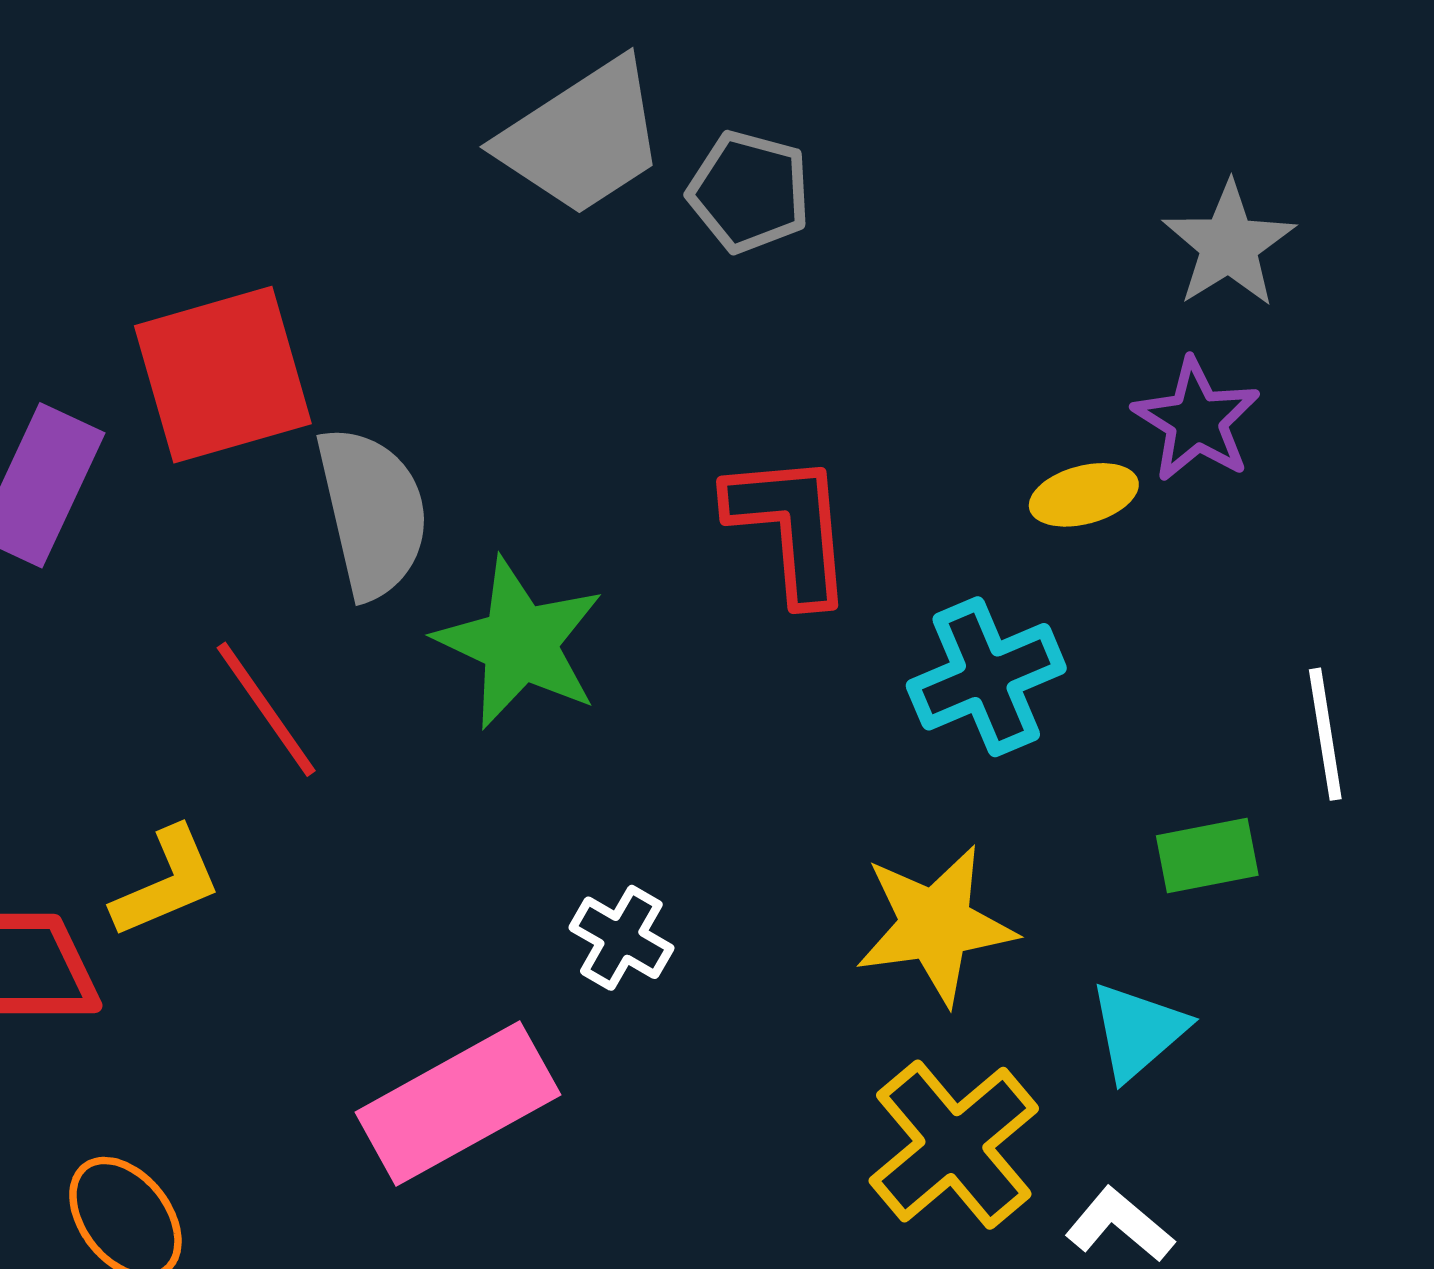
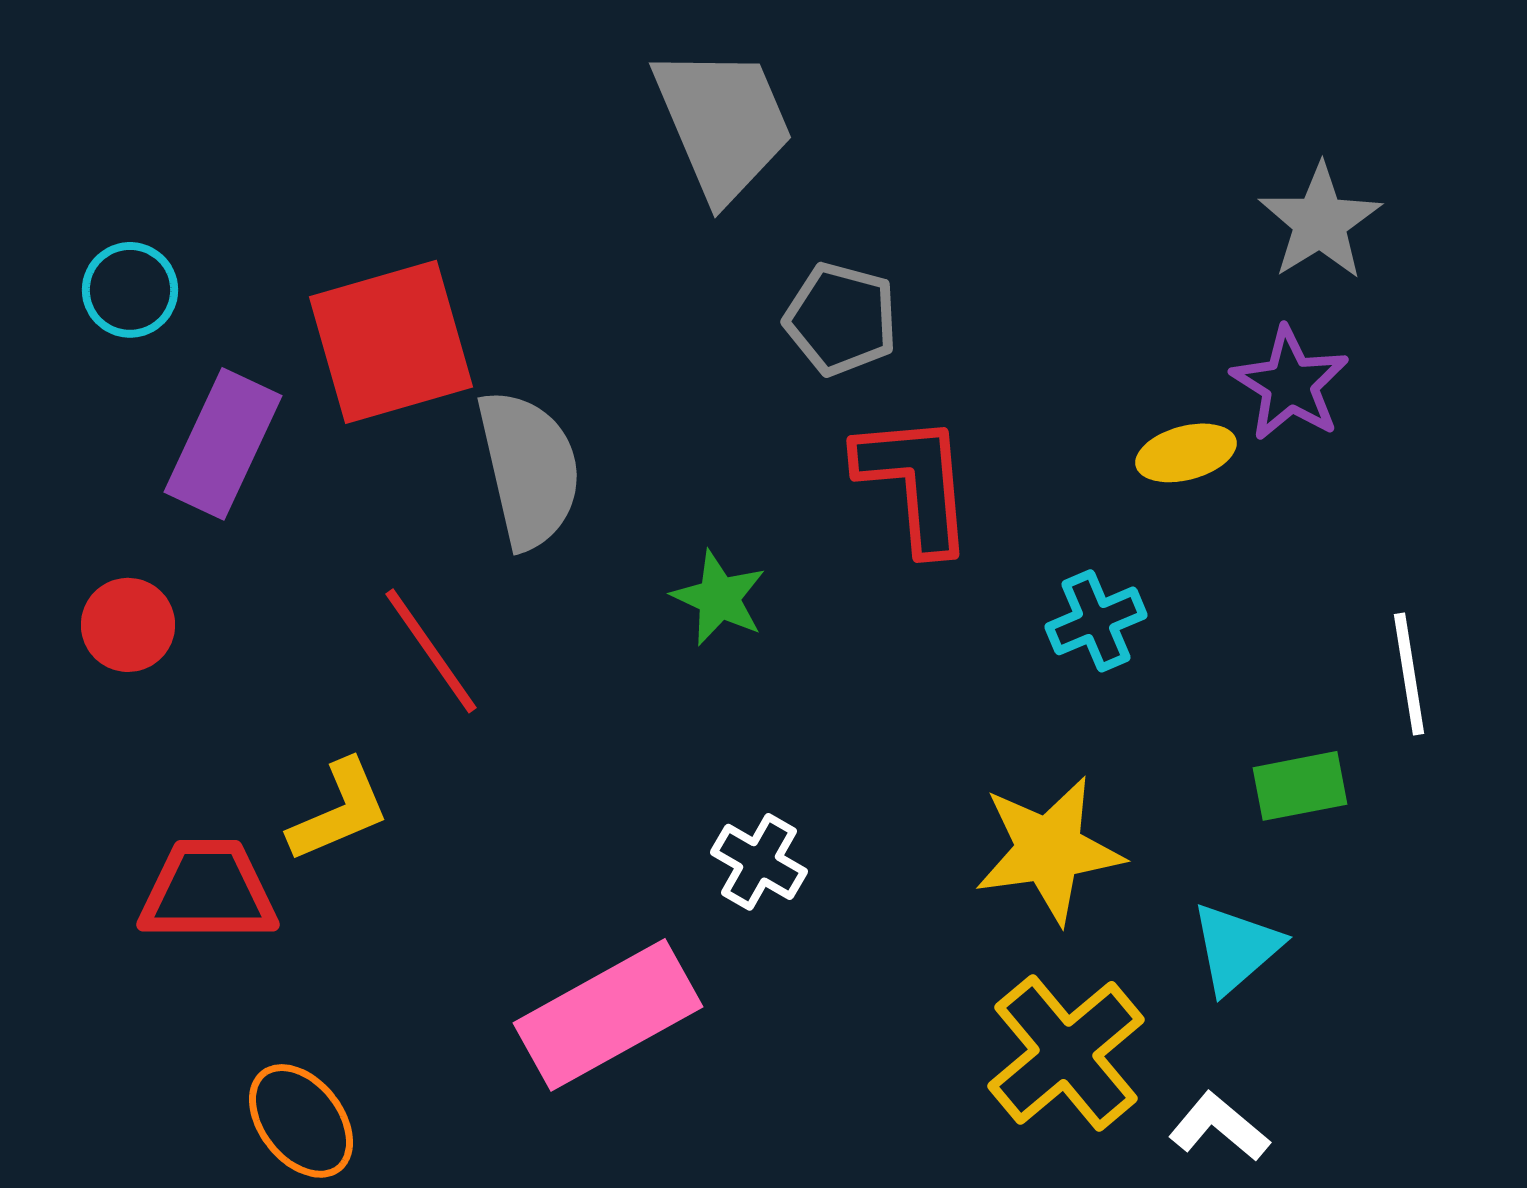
gray trapezoid: (582, 138) -> (723, 123), turned -80
gray pentagon: (749, 192) -> (841, 319), moved
green star: (520, 643) -> (719, 598), moved, size x0.6
cyan cross: (986, 677) -> (1096, 621), size x0.7

